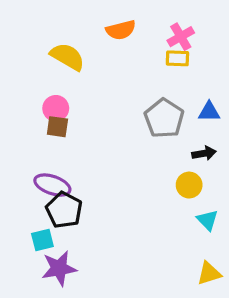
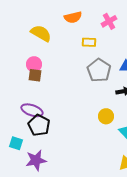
yellow rectangle: (177, 58) -> (89, 42), moved
yellow circle: (189, 185) -> (106, 116), moved
cyan square: (42, 240) -> (16, 143), moved, turned 32

